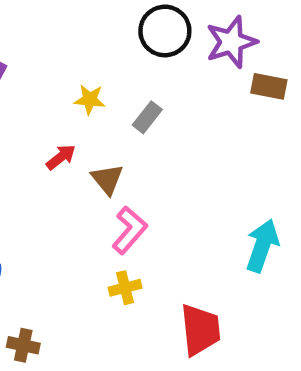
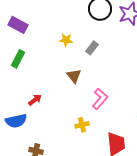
red arrow: (61, 157) -> (35, 100), moved
pink L-shape: (129, 230) -> (100, 99), moved

